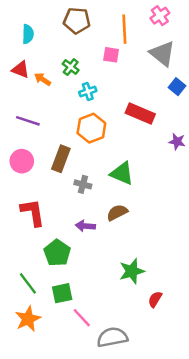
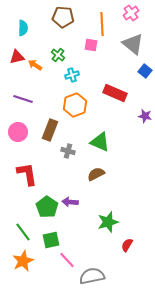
red triangle: (21, 69) -> (17, 57), turned -35
purple arrow: (85, 226) -> (70, 202), moved

